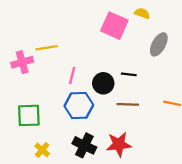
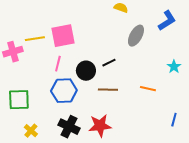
pink square: (114, 26) -> (63, 36), moved, turned -35
black line: (129, 74) -> (109, 63), turned -32

